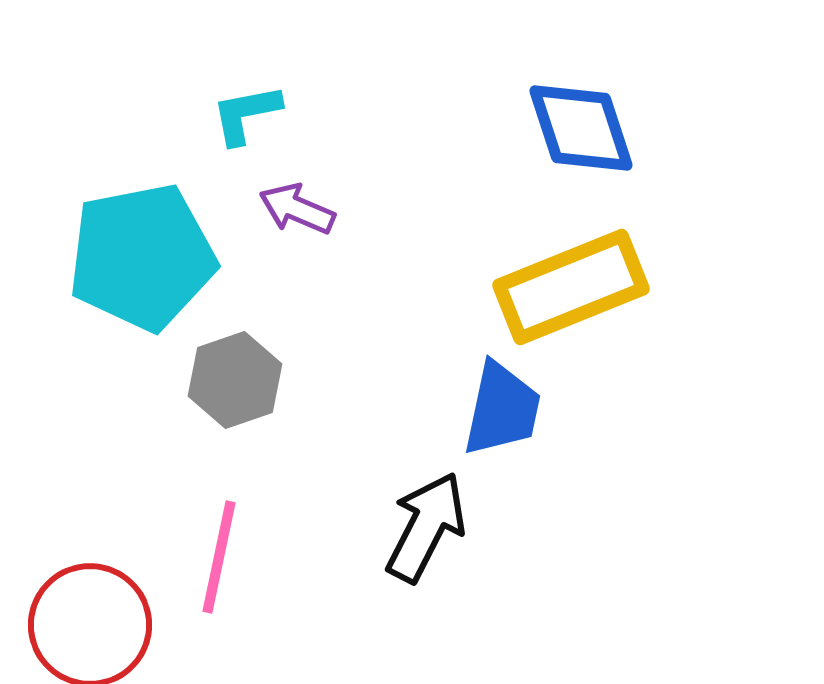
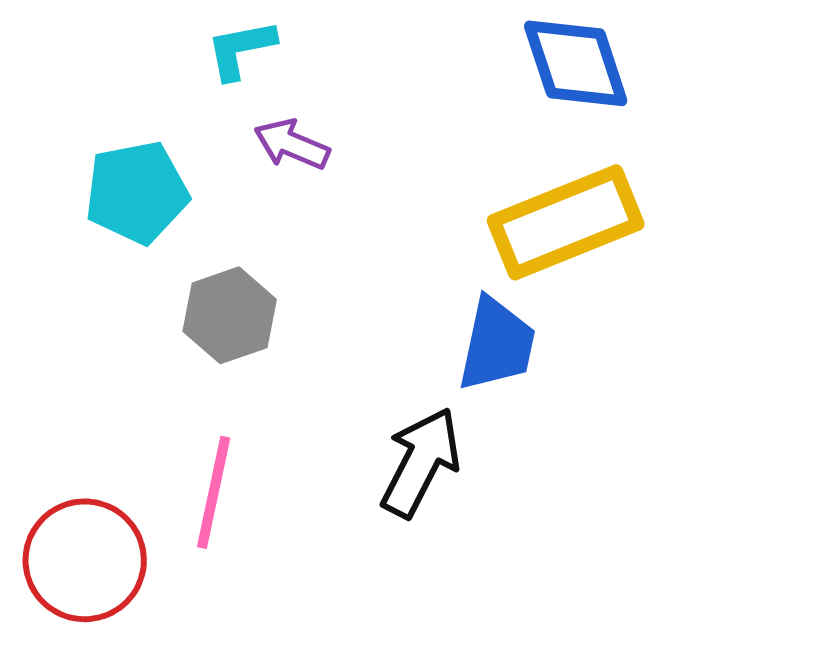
cyan pentagon: (142, 257) -> (137, 192), size x0.7

